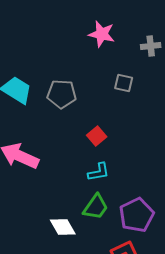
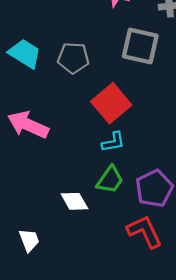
gray square: (124, 83) -> (140, 46), size x1.8
red square: (97, 136) -> (111, 103), size x1.8

